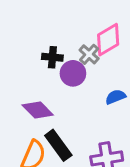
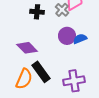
purple circle: (73, 73) -> (67, 36), moved

